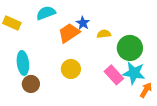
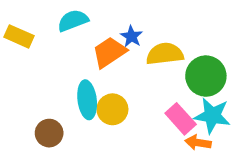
yellow semicircle: (104, 34) -> (165, 54), size x1.6
cyan ellipse: (23, 63) -> (87, 100), moved
orange arrow: (146, 90) -> (198, 143), moved, turned -112

